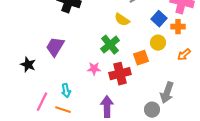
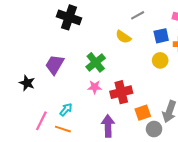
blue square: (159, 19) -> (161, 36), turned 35
green cross: (110, 45) -> (96, 62), moved
orange square: (141, 58) -> (143, 113), moved
cyan arrow: (66, 91) -> (66, 110), turned -128

